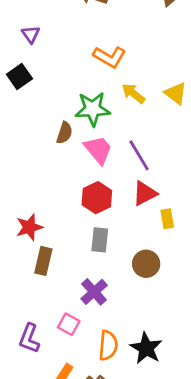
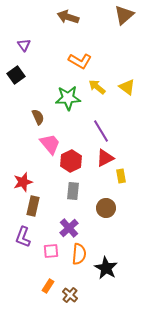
brown semicircle: (64, 133) -> (38, 117), moved, turned -42
pink trapezoid: (98, 150) -> (50, 144), moved
pink square: (69, 324) -> (51, 251), turned -35
purple L-shape: (29, 338) -> (23, 237), moved
orange semicircle: (108, 345) -> (79, 254), moved

